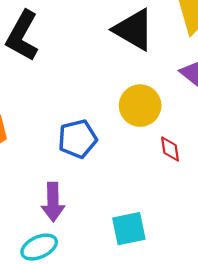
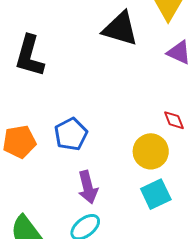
yellow circle: (140, 106) -> (151, 151), moved
blue pentagon: (78, 139) -> (71, 134), moved

